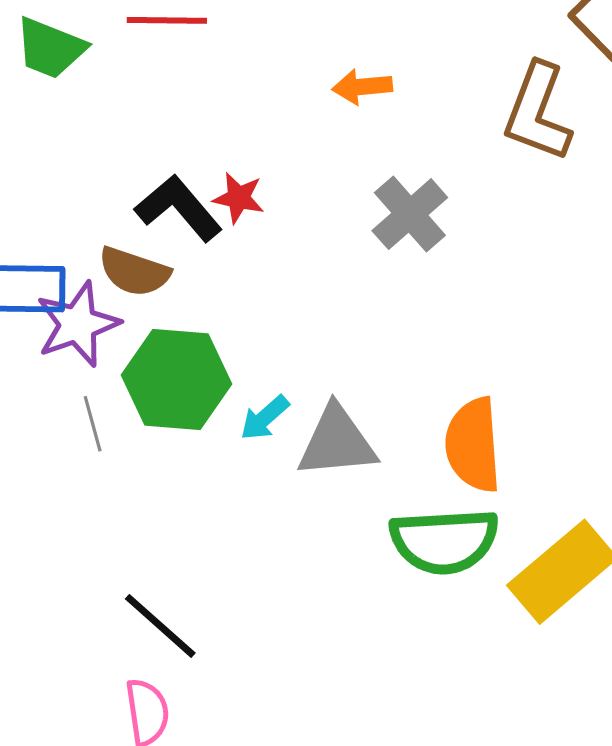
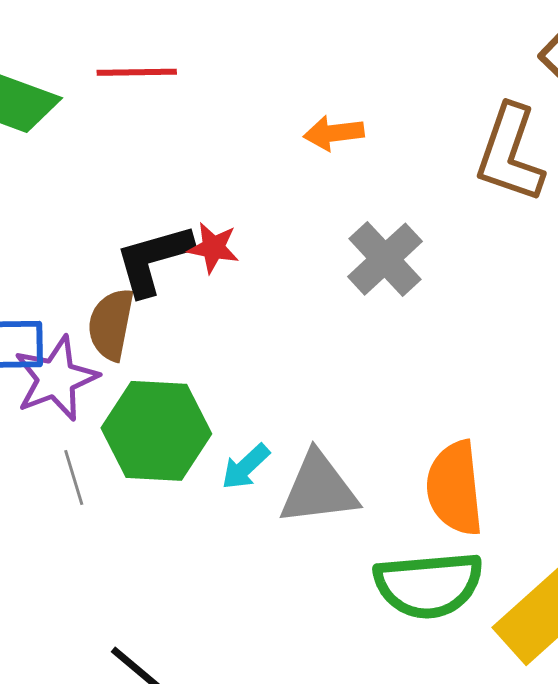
black L-shape: (179, 208) -> (154, 260), turned -64
brown semicircle: (134, 272) -> (111, 324), turned 84

